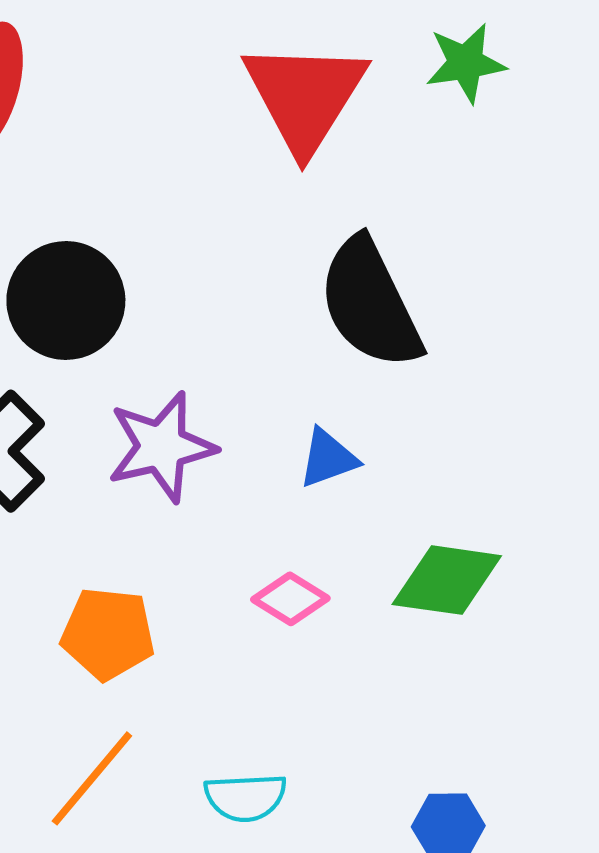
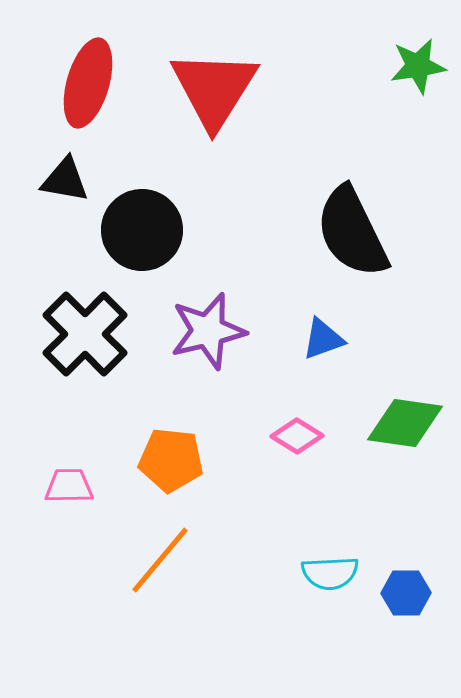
red triangle: (305, 96) -> (214, 89), moved
cyan semicircle: (245, 797) -> (330, 573), moved

